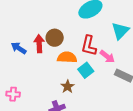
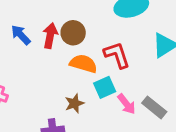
red L-shape: (89, 46) -> (117, 55), turned 135
pink arrow: (107, 57) -> (126, 104), moved

